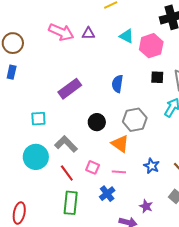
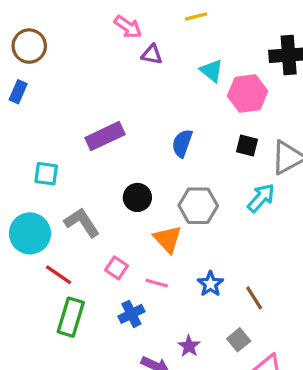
pink arrow: (61, 32) -> (128, 27), moved, size x0.7
red line: (67, 173) -> (59, 275), moved, turned -30

